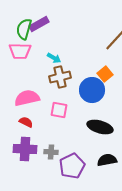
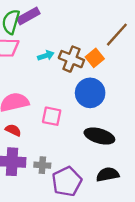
cyan arrow: (54, 58) -> (46, 56), turned -48
orange square: (105, 74) -> (95, 58), moved
brown cross: (60, 77) -> (71, 59), moved, turned 35

